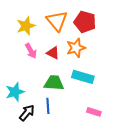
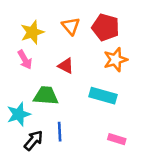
orange triangle: (57, 21) -> (71, 26), size x0.7
orange star: (76, 48) -> (115, 60), moved
pink arrow: (31, 51) -> (25, 60), moved
green trapezoid: (54, 83) -> (46, 96), moved

